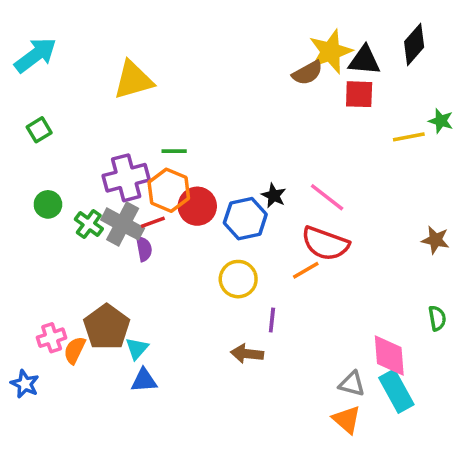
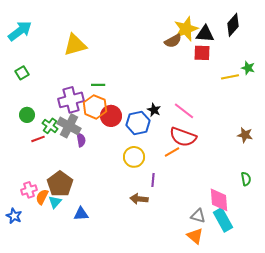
red line: (153, 222) -> (38, 139), moved
cyan triangle: (137, 348) -> (55, 202), moved

